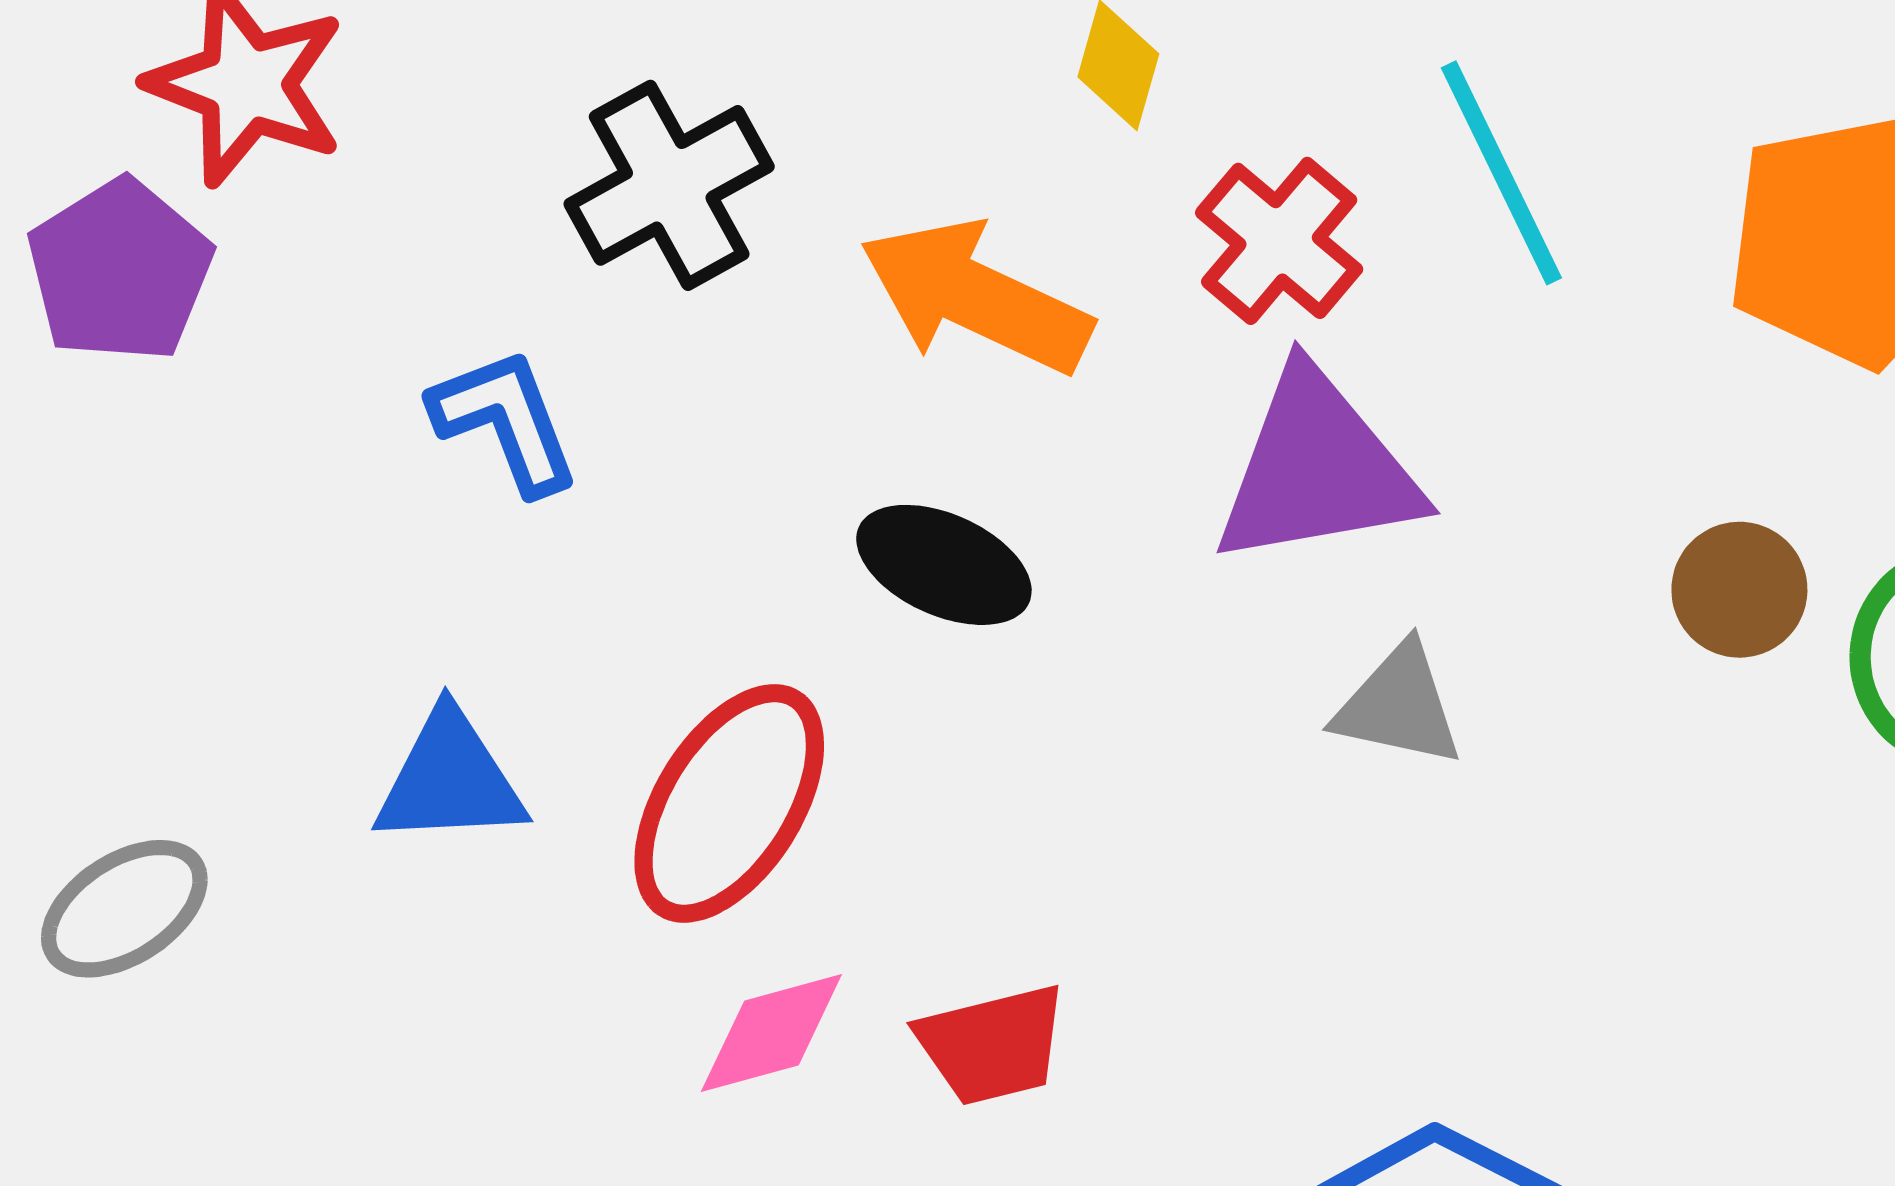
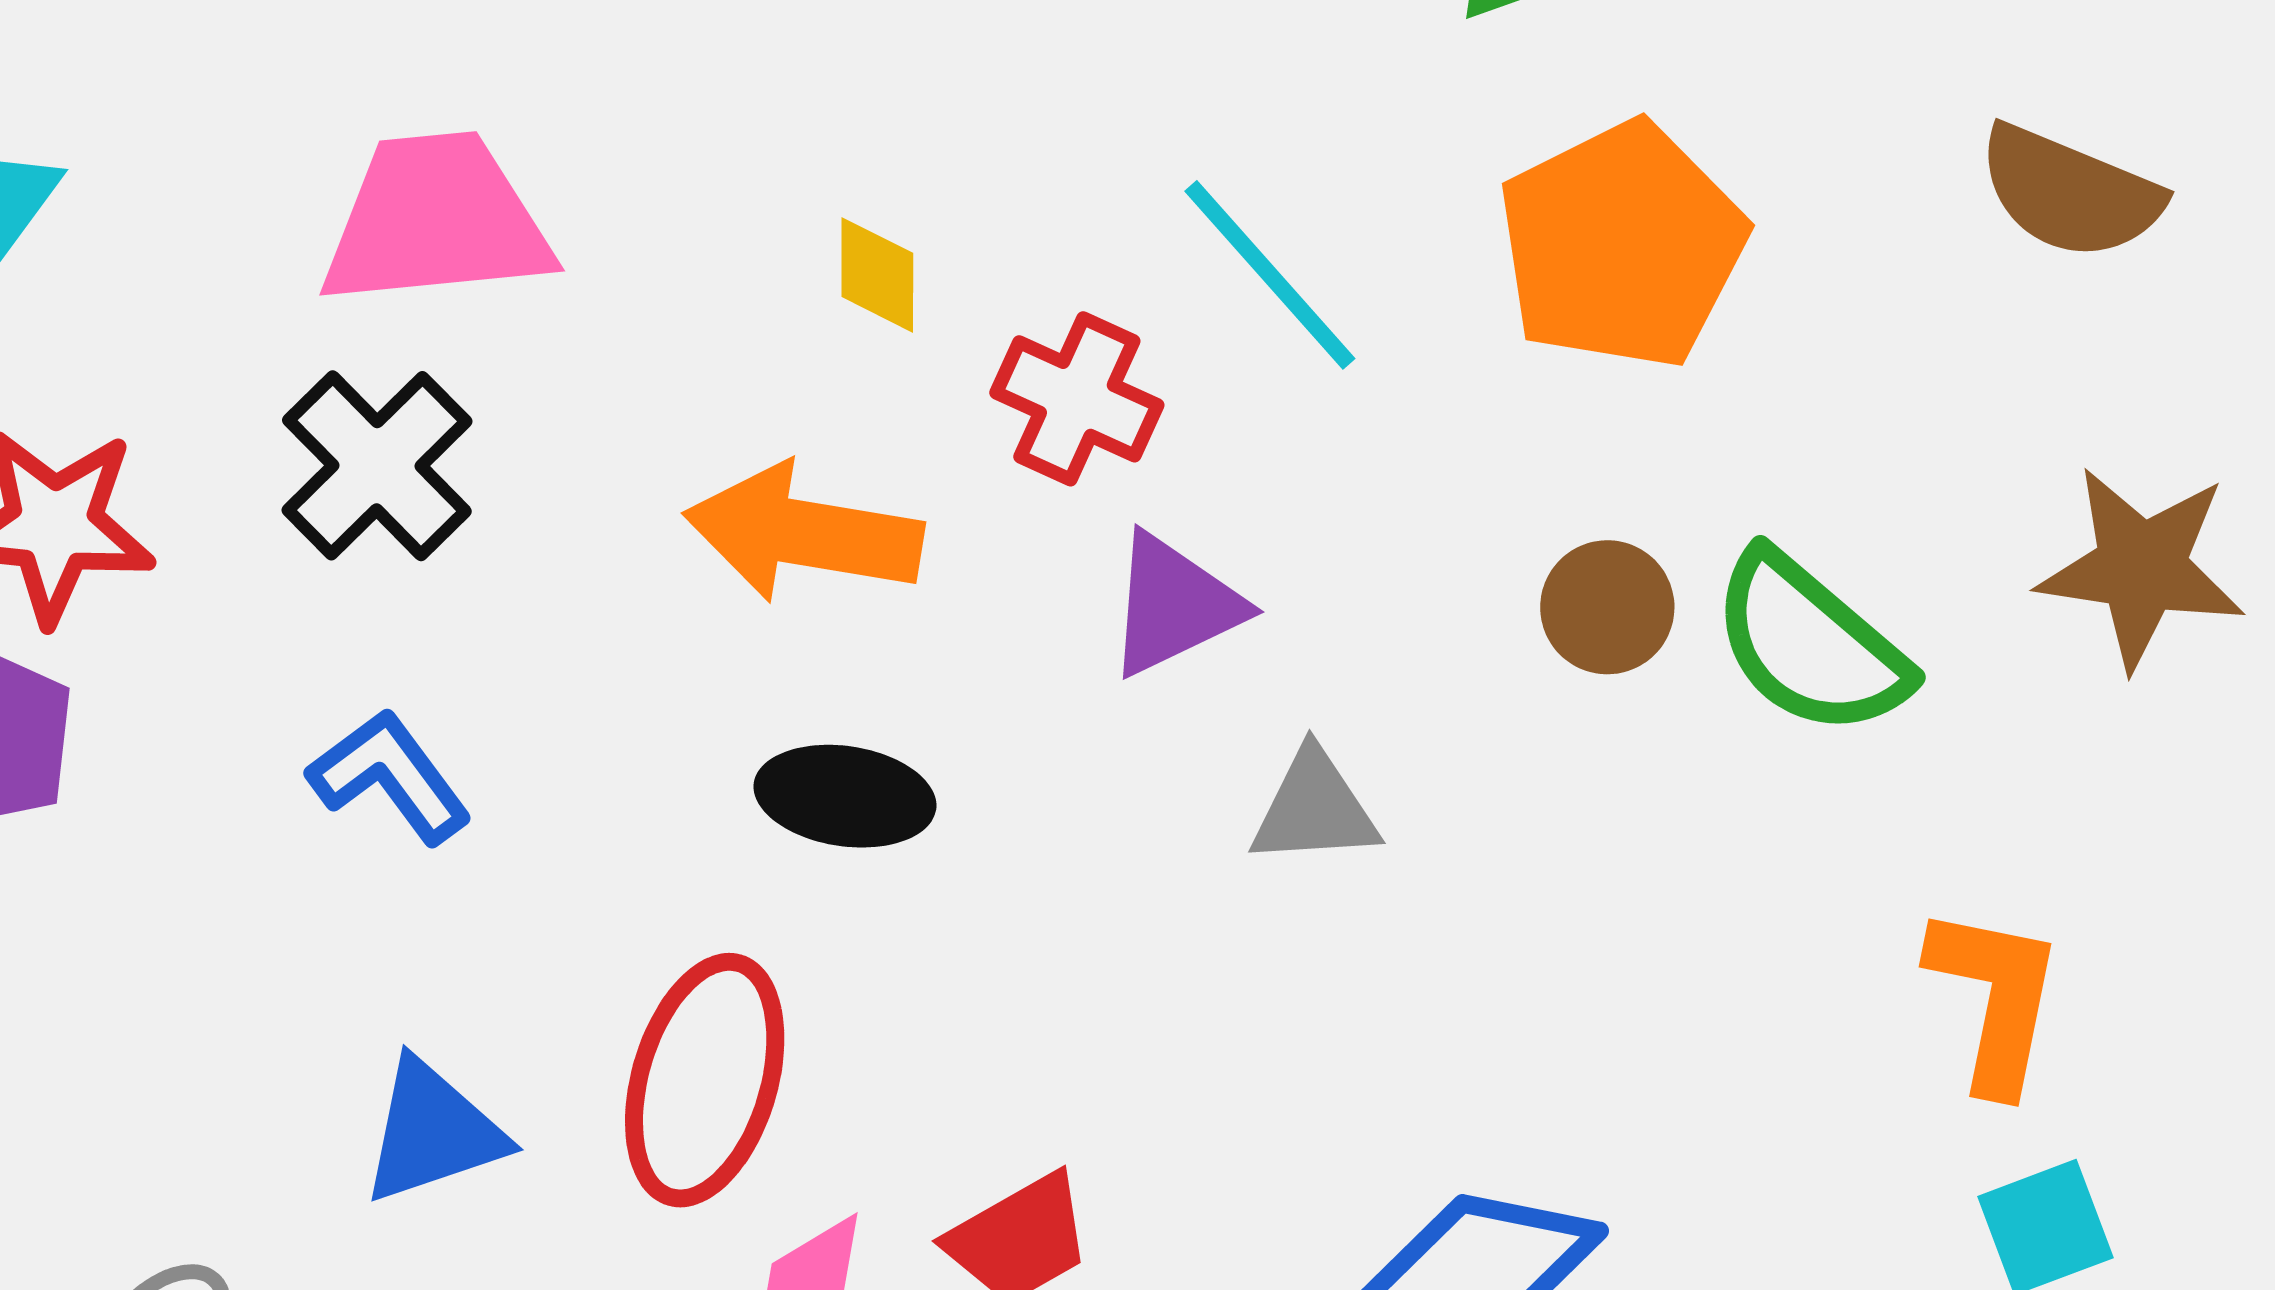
black cross: (669, 185) -> (377, 466), moved
purple triangle: (1317, 469) -> (1174, 605), size x0.7

